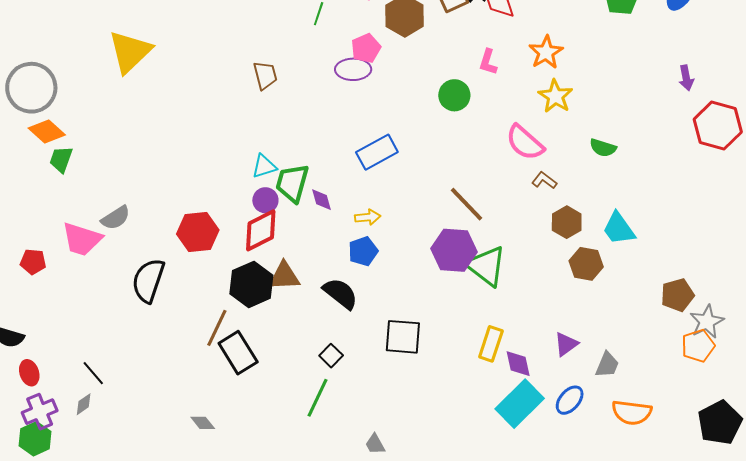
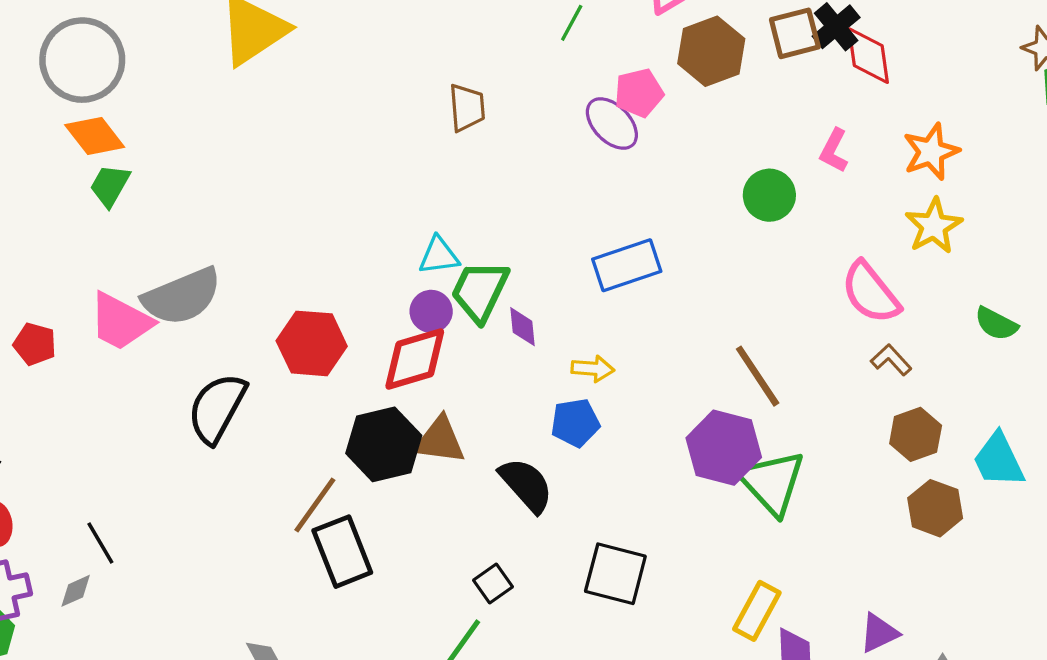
purple ellipse: (353, 69) -> (612, 124), turned 36
gray semicircle: (116, 218) -> (182, 297), size x1.6

